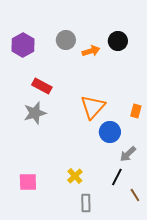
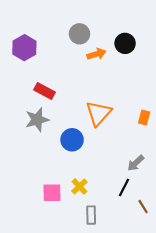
gray circle: (66, 40) -> (79, 34), moved
blue circle: (110, 132) -> (72, 140), moved
pink square: (28, 182) -> (52, 193), moved

